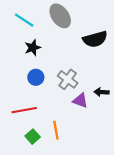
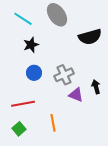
gray cross: (68, 79) -> (64, 75), turned 30
black arrow: (101, 92) -> (96, 87), turned 72
green square: (33, 137) -> (19, 129), moved

